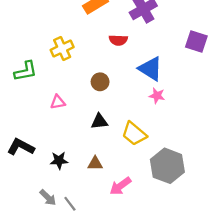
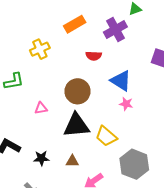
yellow cross: (62, 48) -> (40, 49), moved
brown circle: (100, 82) -> (78, 91), size x1.6
black triangle: (99, 121) -> (76, 125), size x1.8

